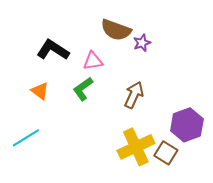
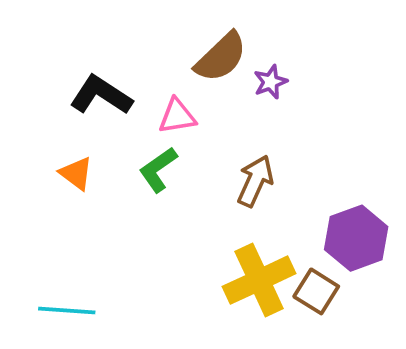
brown semicircle: (116, 30) -> (221, 57), turned -64
cyan line: (26, 138) -> (67, 310), moved, turned 36

